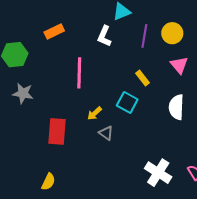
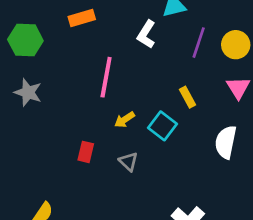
yellow arrow: (94, 113) -> (125, 120), moved
red rectangle: (57, 131) -> (86, 152), moved, size x0.6

